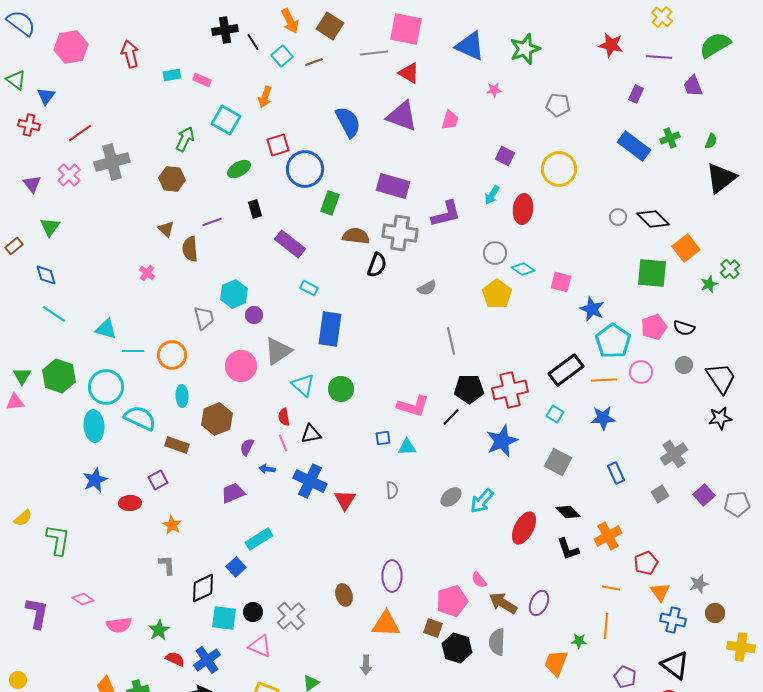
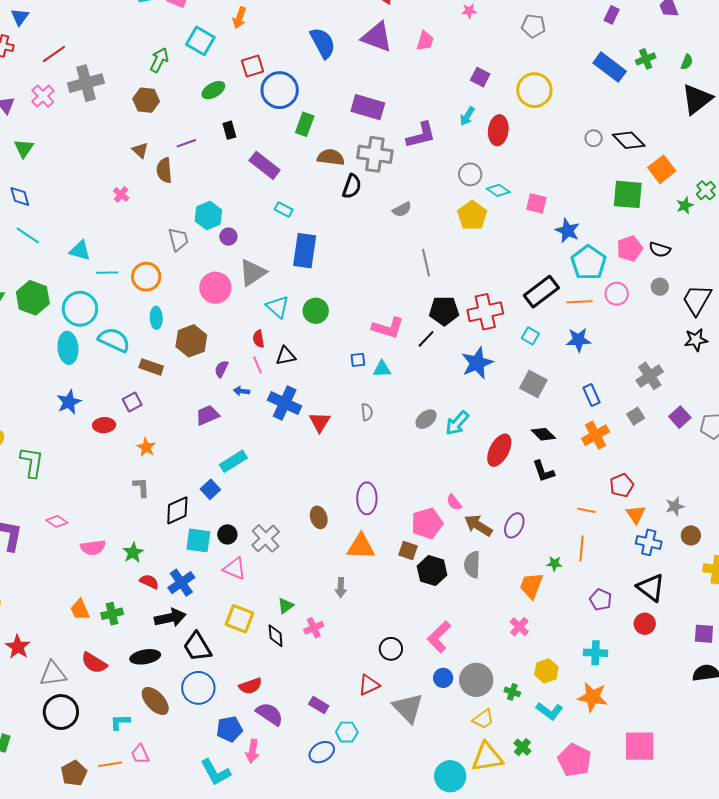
black trapezoid: (721, 378) -> (697, 300), turned -116
orange cross: (608, 536) -> (596, 435), moved

